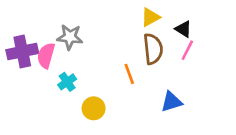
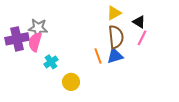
gray star: (70, 37) -> (38, 28), moved
blue triangle: (172, 102) -> (115, 56), moved

